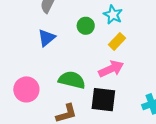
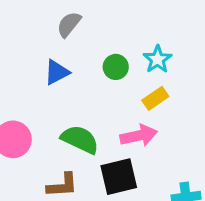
black square: (103, 100) -> (119, 177), turned -32

